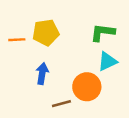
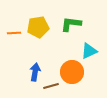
green L-shape: (103, 32) -> (71, 24), moved
blue arrow: (42, 73) -> (35, 72), moved

